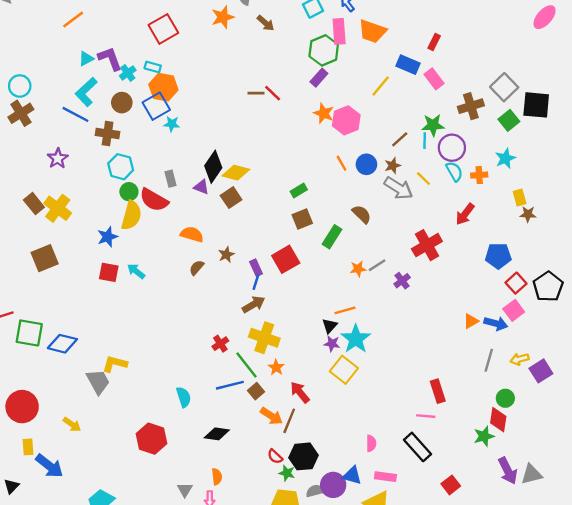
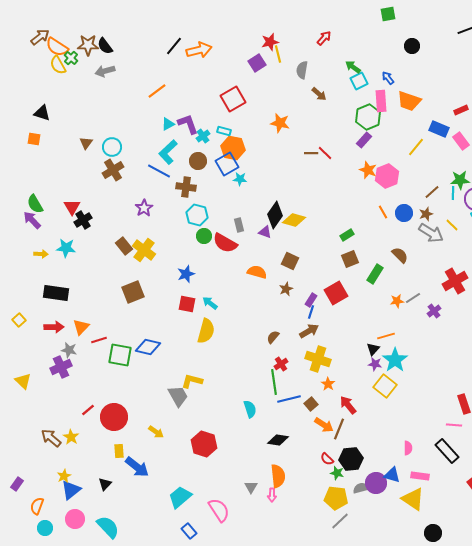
orange star: (223, 17) -> (280, 123), moved, turned 30
red rectangle: (434, 42) -> (461, 110), turned 40
brown square: (231, 198) -> (290, 261), moved, turned -30
yellow semicircle: (131, 215) -> (206, 331), moved
brown semicircle: (197, 268) -> (273, 337), moved
purple rectangle: (256, 268) -> (311, 300), turned 56
blue diamond: (62, 344) -> (148, 347), moved
green line: (246, 365) -> (274, 382), moved, turned 30
red hexagon: (152, 439) -> (204, 444), moved
orange semicircle: (217, 477) -> (278, 476), size x1.6

